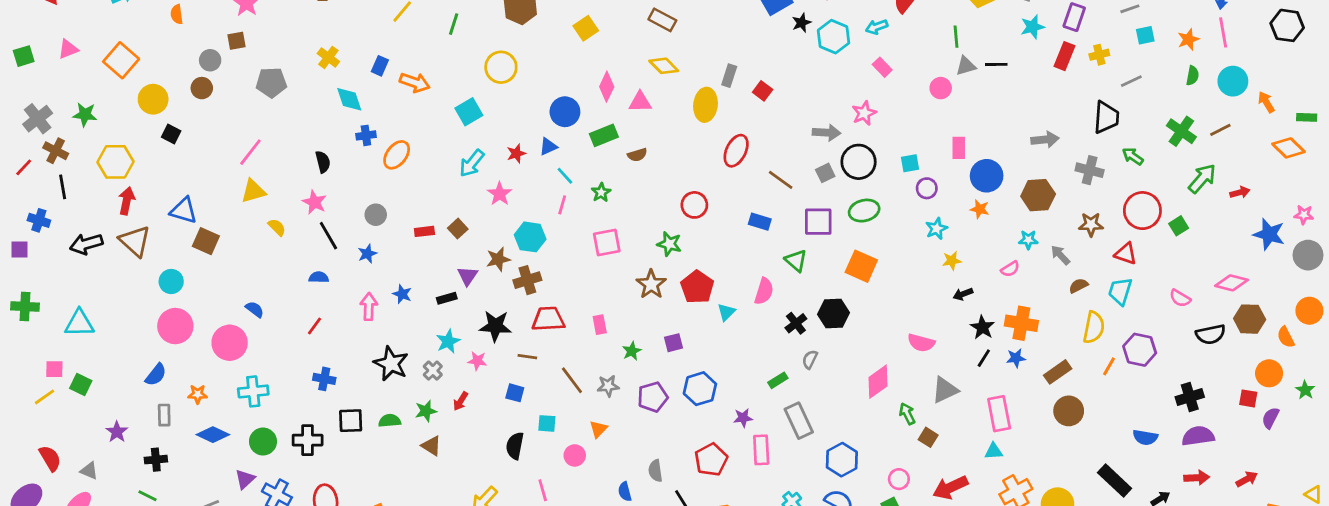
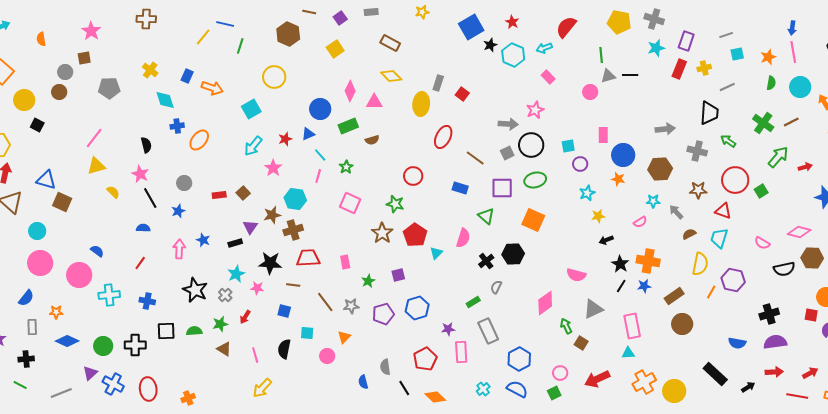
pink square: (607, 243) -> (350, 203), turned 35
cyan cross: (253, 391) -> (109, 295), moved
pink line: (543, 490) -> (255, 355), moved

